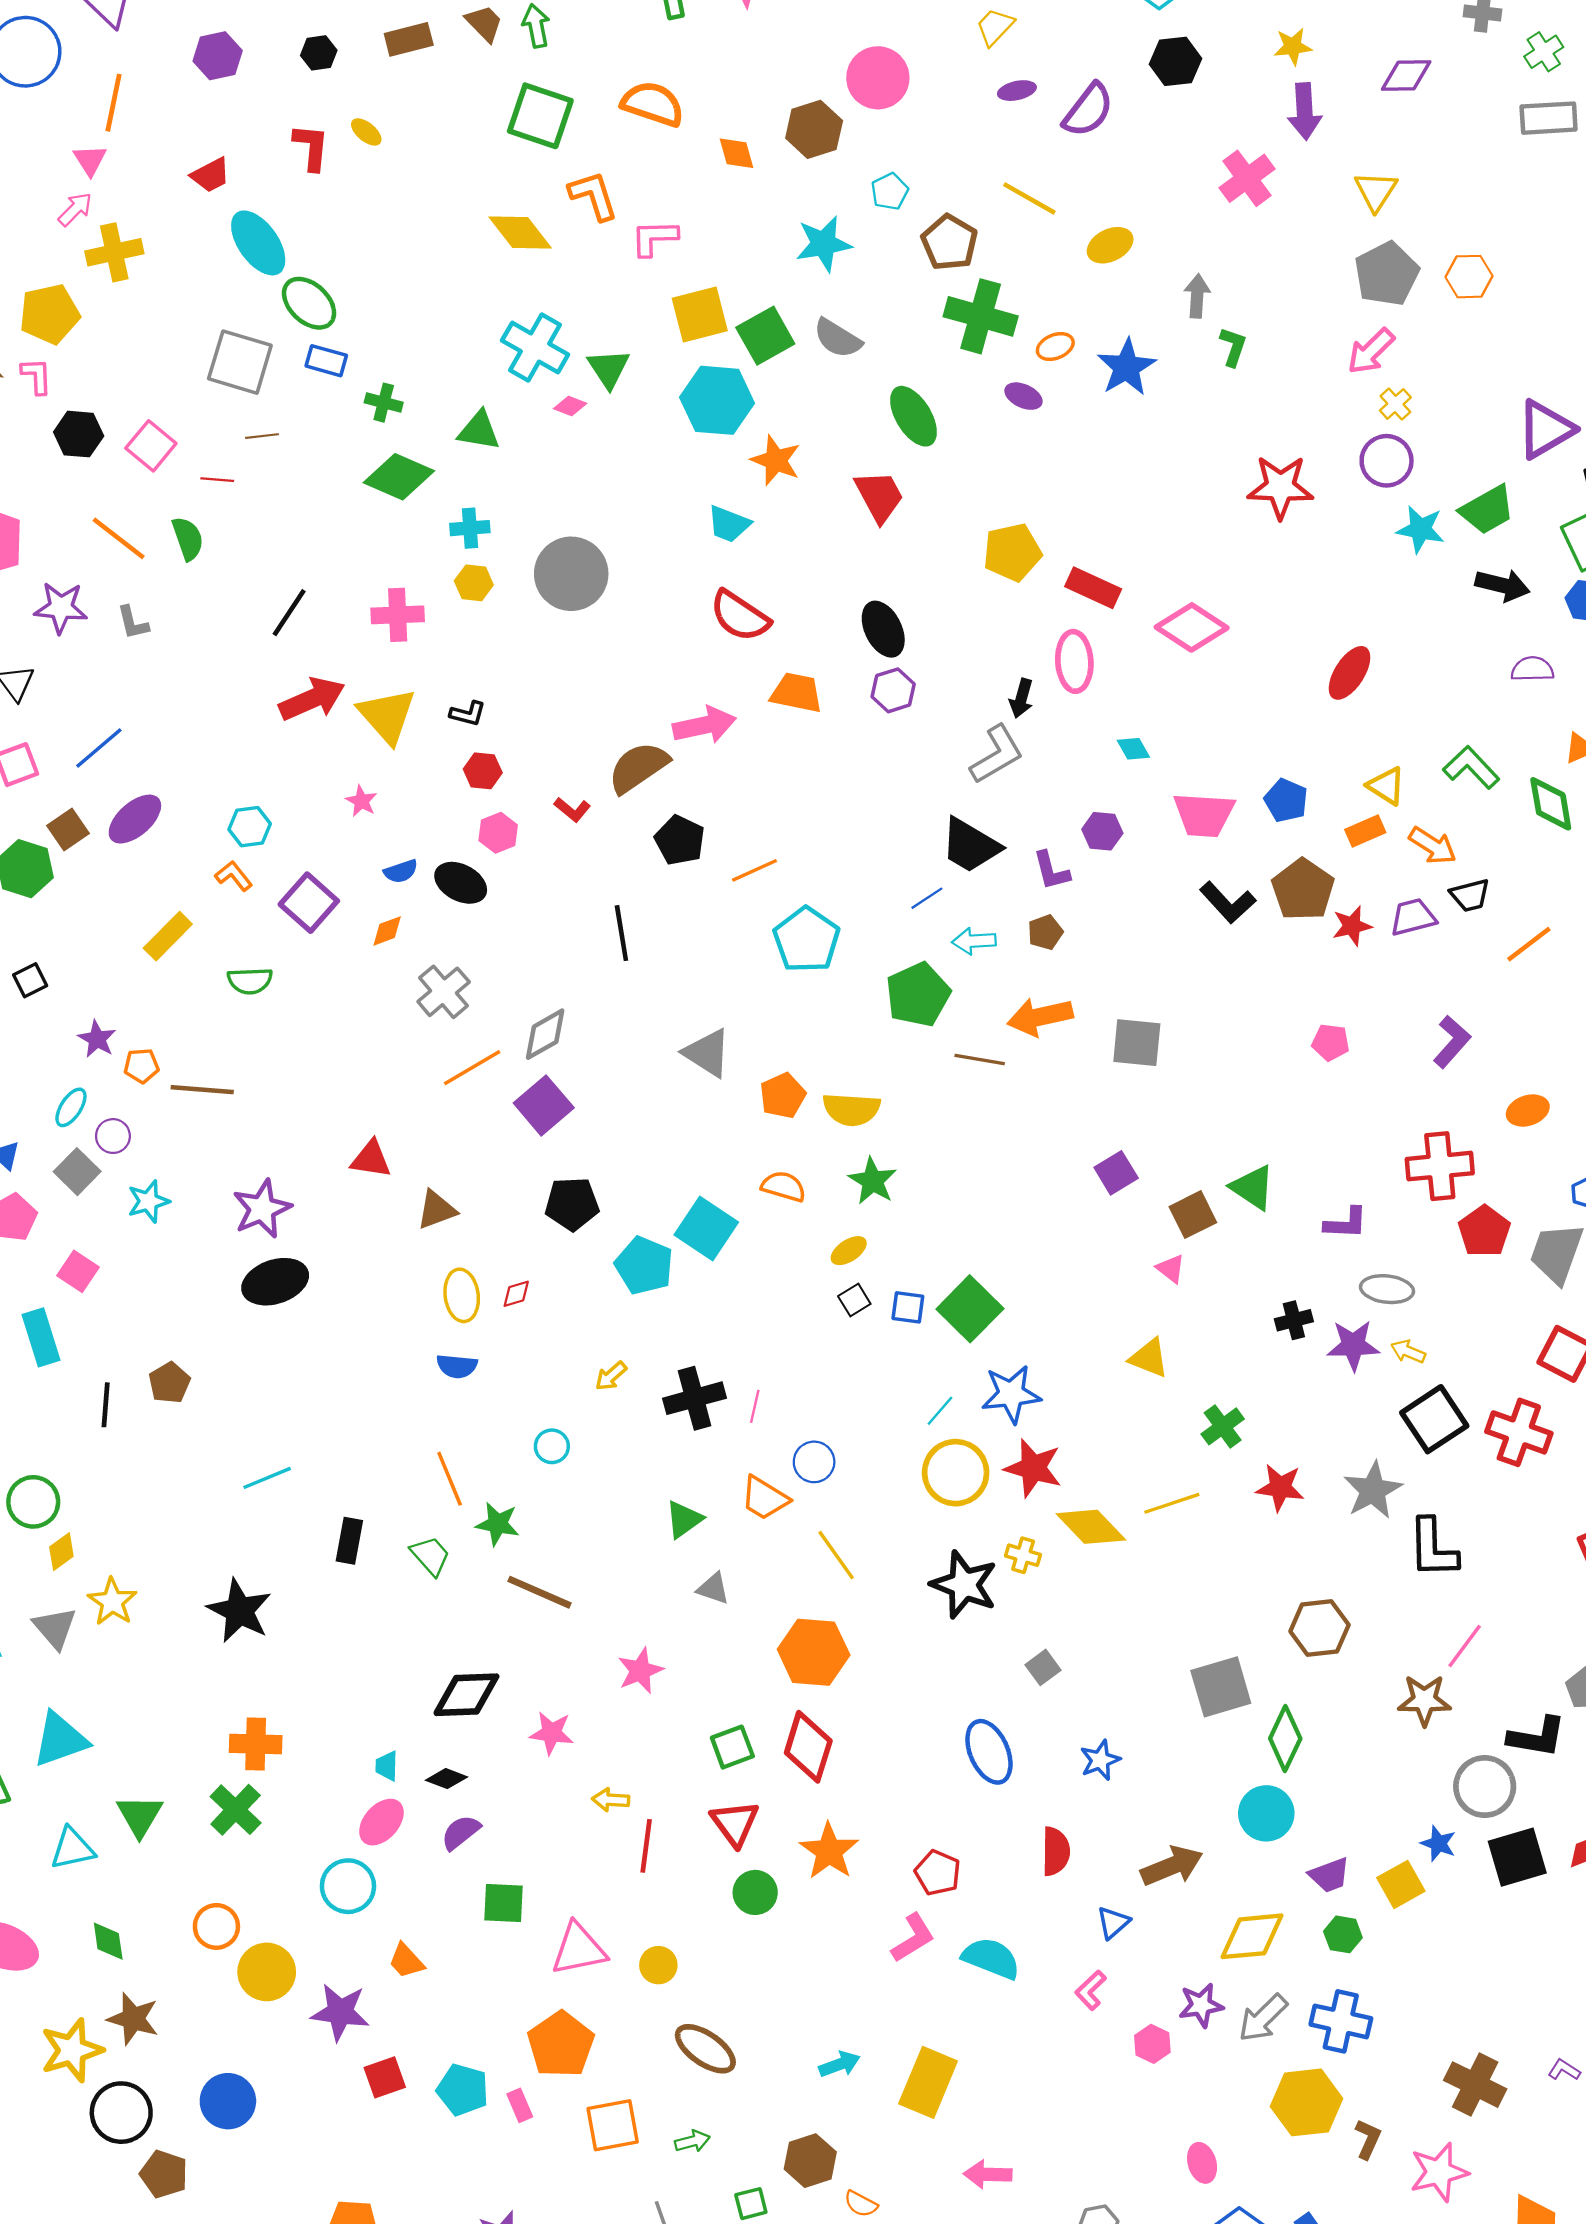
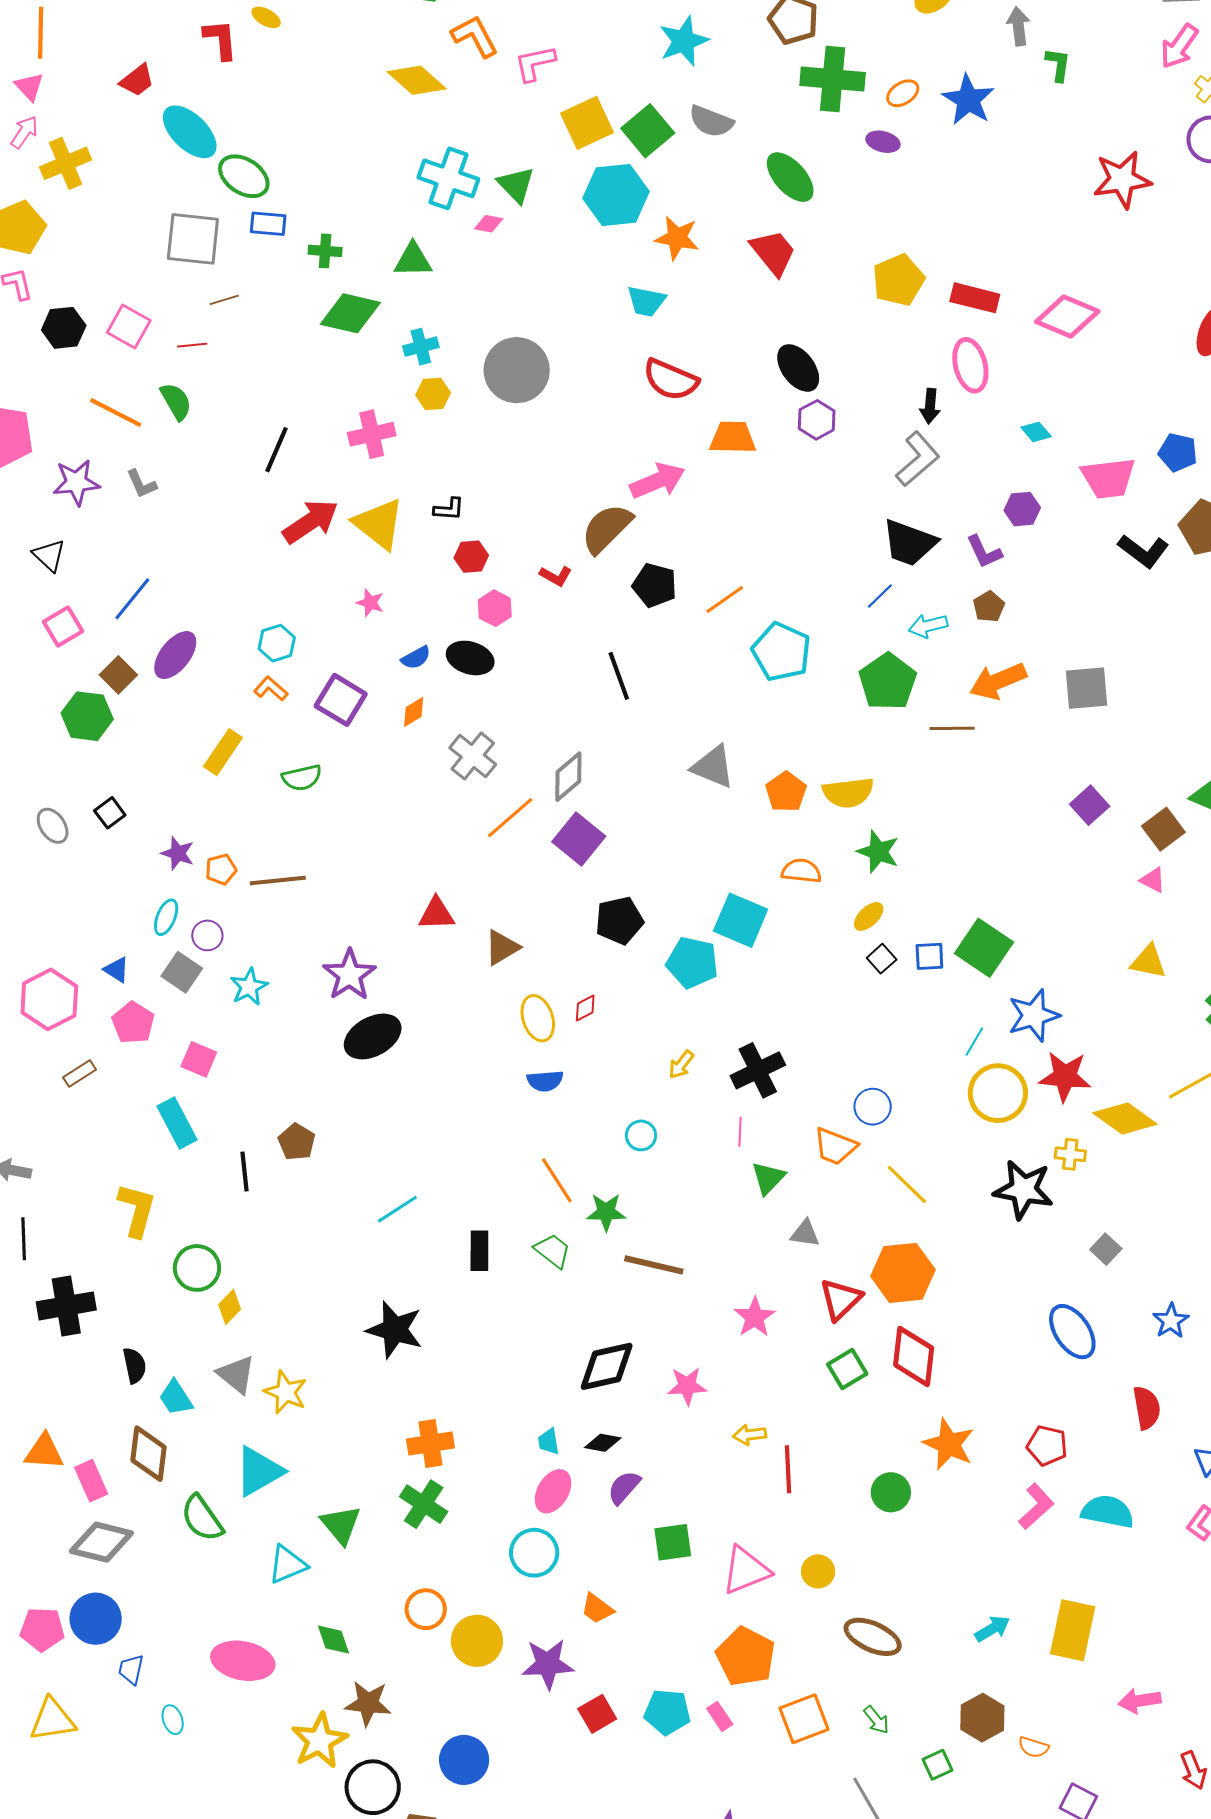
pink line: (755, 1406) -> (740, 1132), moved
yellow star: (112, 1602) -> (286, 1392), moved
red triangle: (735, 1823) -> (841, 1299), moved, turned 33
green arrow: (692, 2141) -> (876, 1720), turned 76

